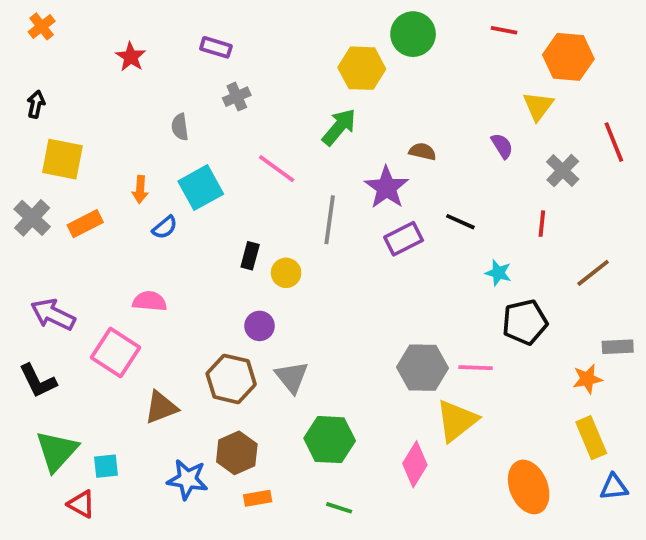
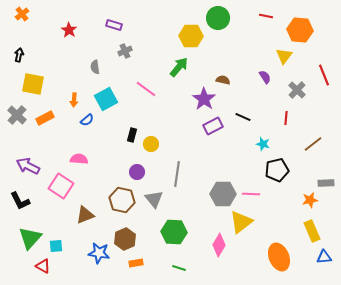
gray line: (330, 220) -> (177, 174), moved

